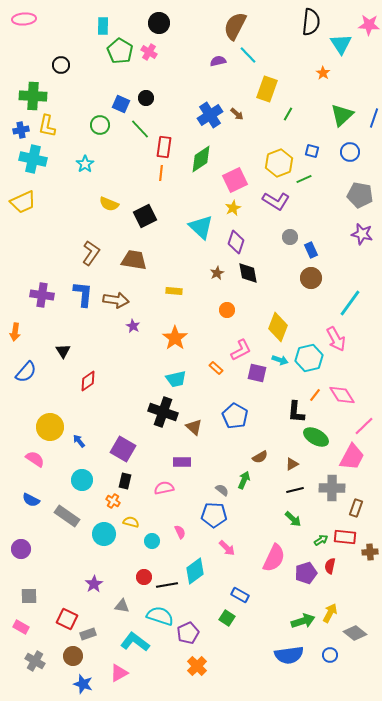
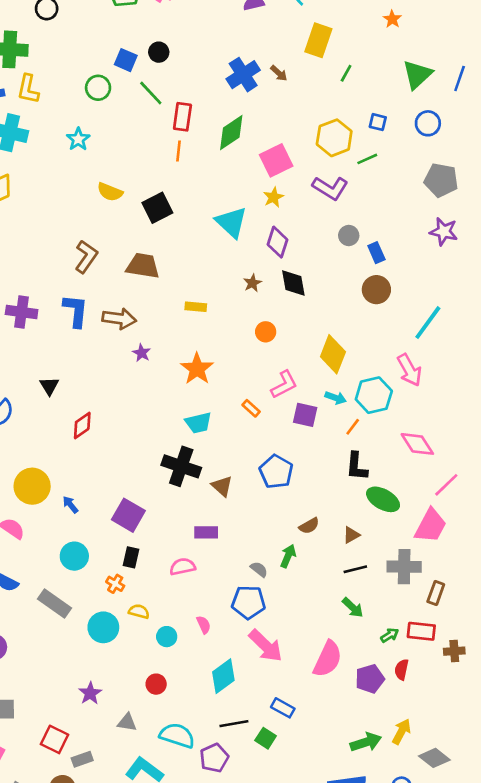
orange line: (315, 395) -> (353, 427), moved
pink arrow: (227, 548) -> (266, 646), size x1.6
black line: (167, 585) -> (234, 724), moved

